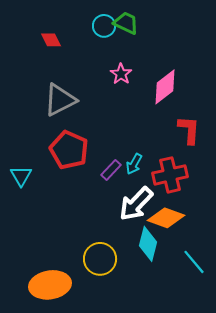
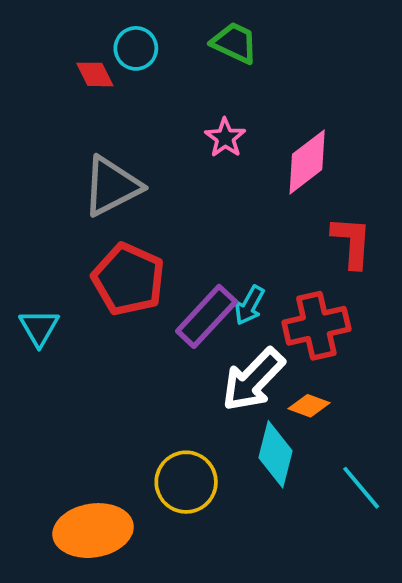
cyan circle: (104, 26) -> (136, 48), moved
purple rectangle: (111, 170) -> (207, 316), size x1.6
orange diamond: (166, 218) -> (309, 406), size x0.6

